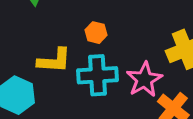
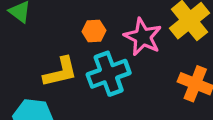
pink star: (144, 79) -> (143, 37), moved

